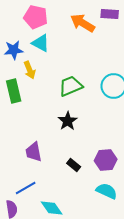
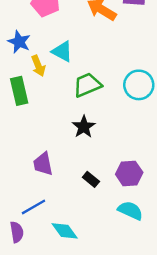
cyan triangle: (41, 43) -> (62, 51), moved
blue star: (14, 50) -> (19, 42), turned 30

